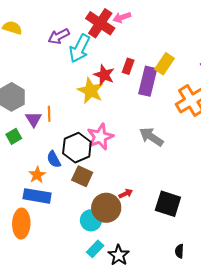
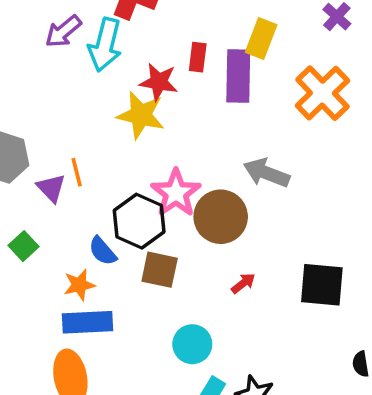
green square: (14, 136) -> (24, 246), moved
orange star: (37, 175) -> (79, 285), turned 30
brown circle: (106, 208) -> (221, 217), moved

